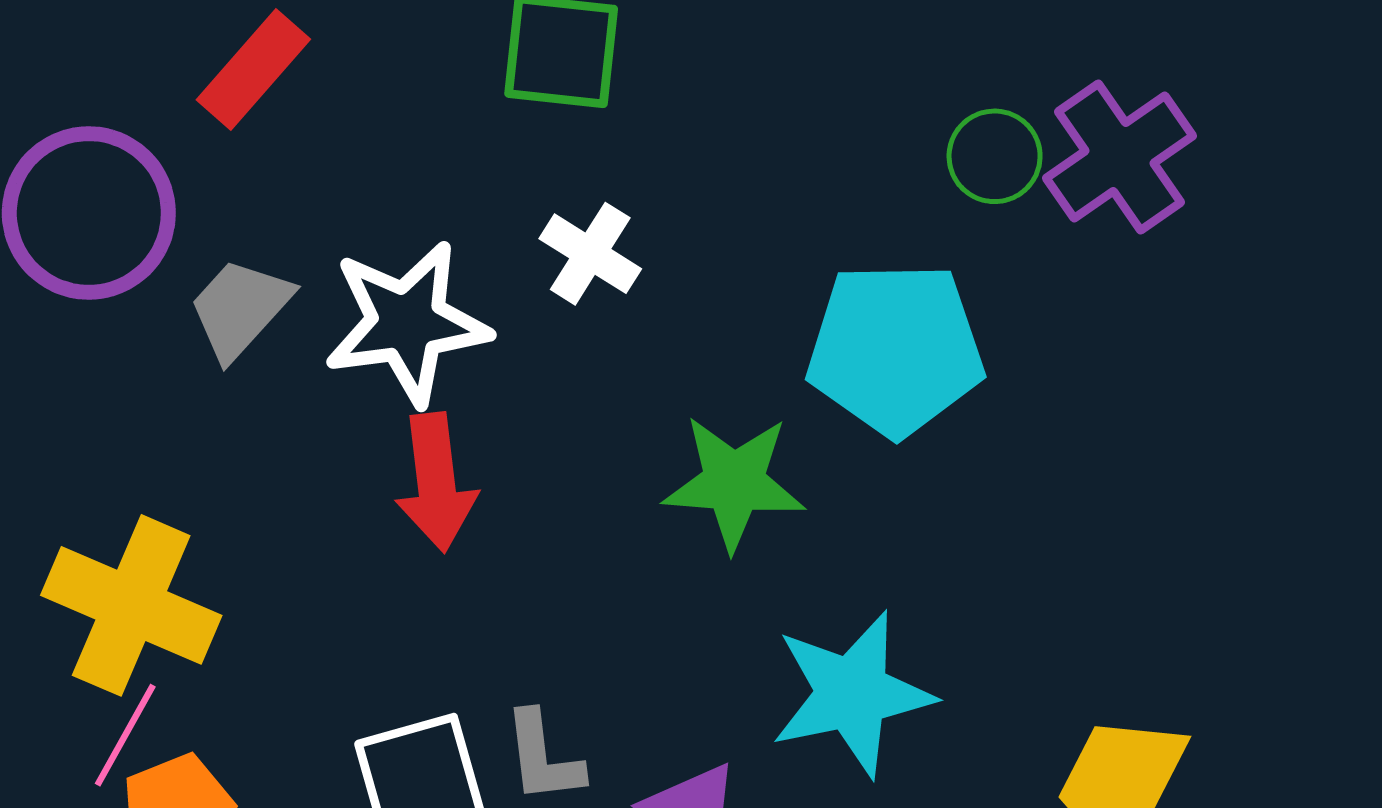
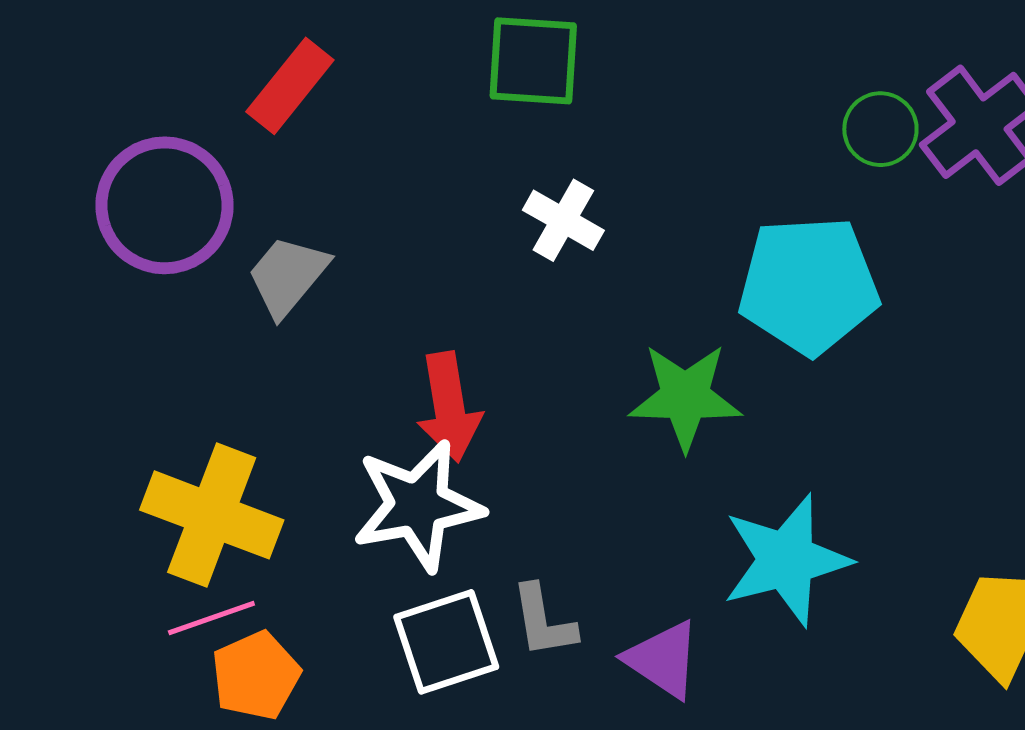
white star: (407, 323) -> (418, 505), moved
pink line: (125, 735) -> (211, 618), turned 44

